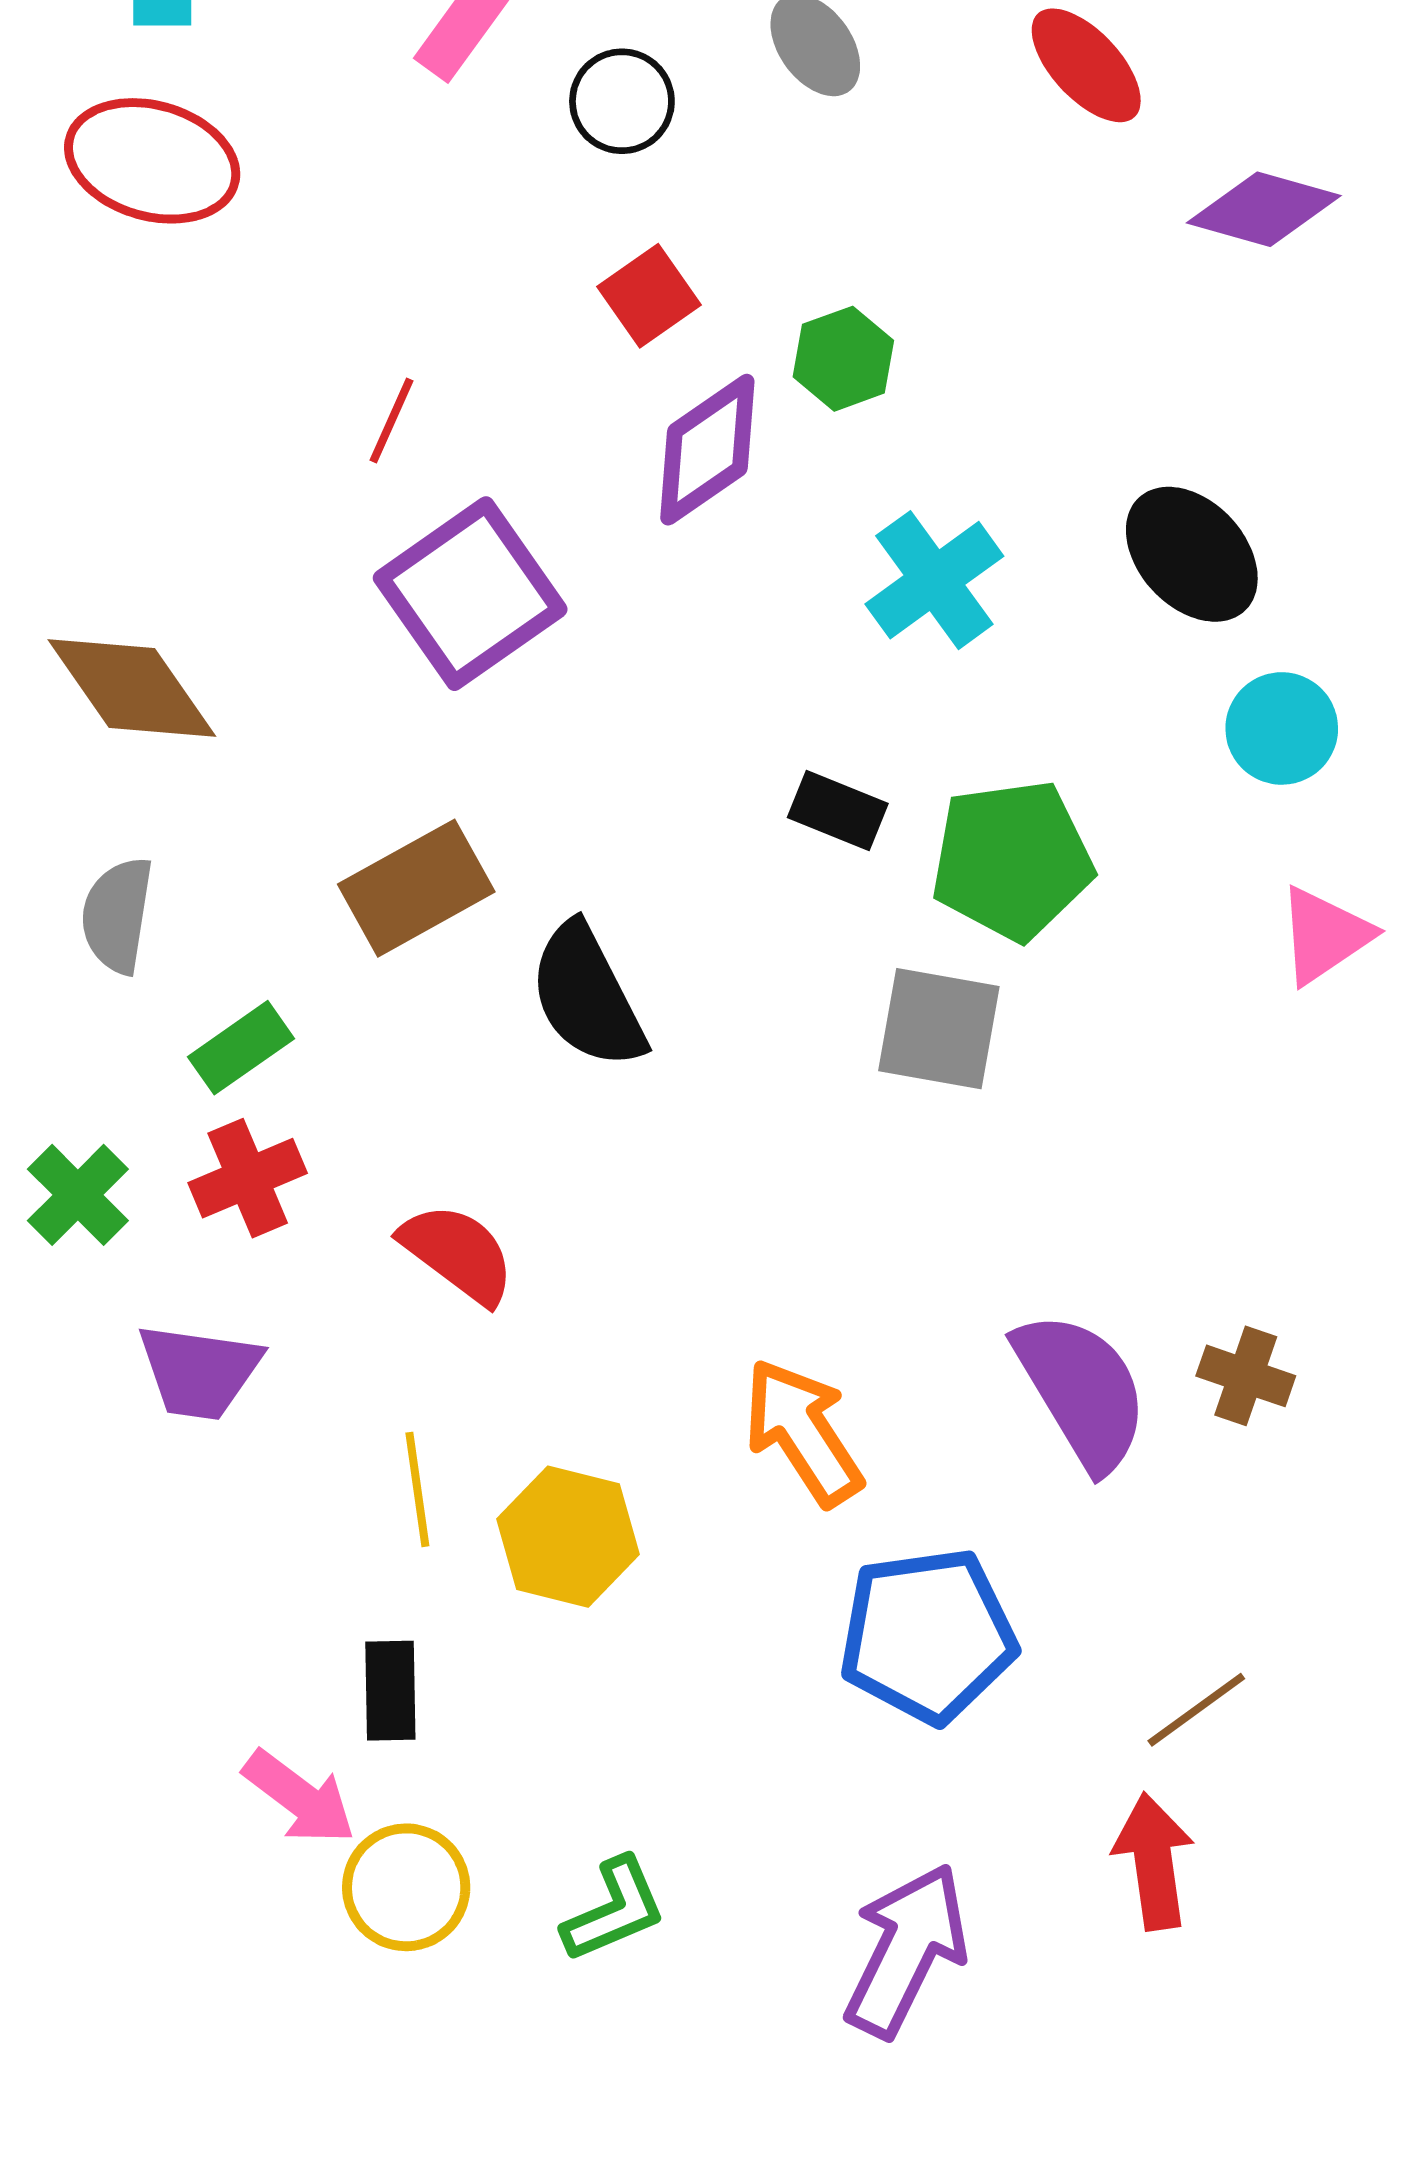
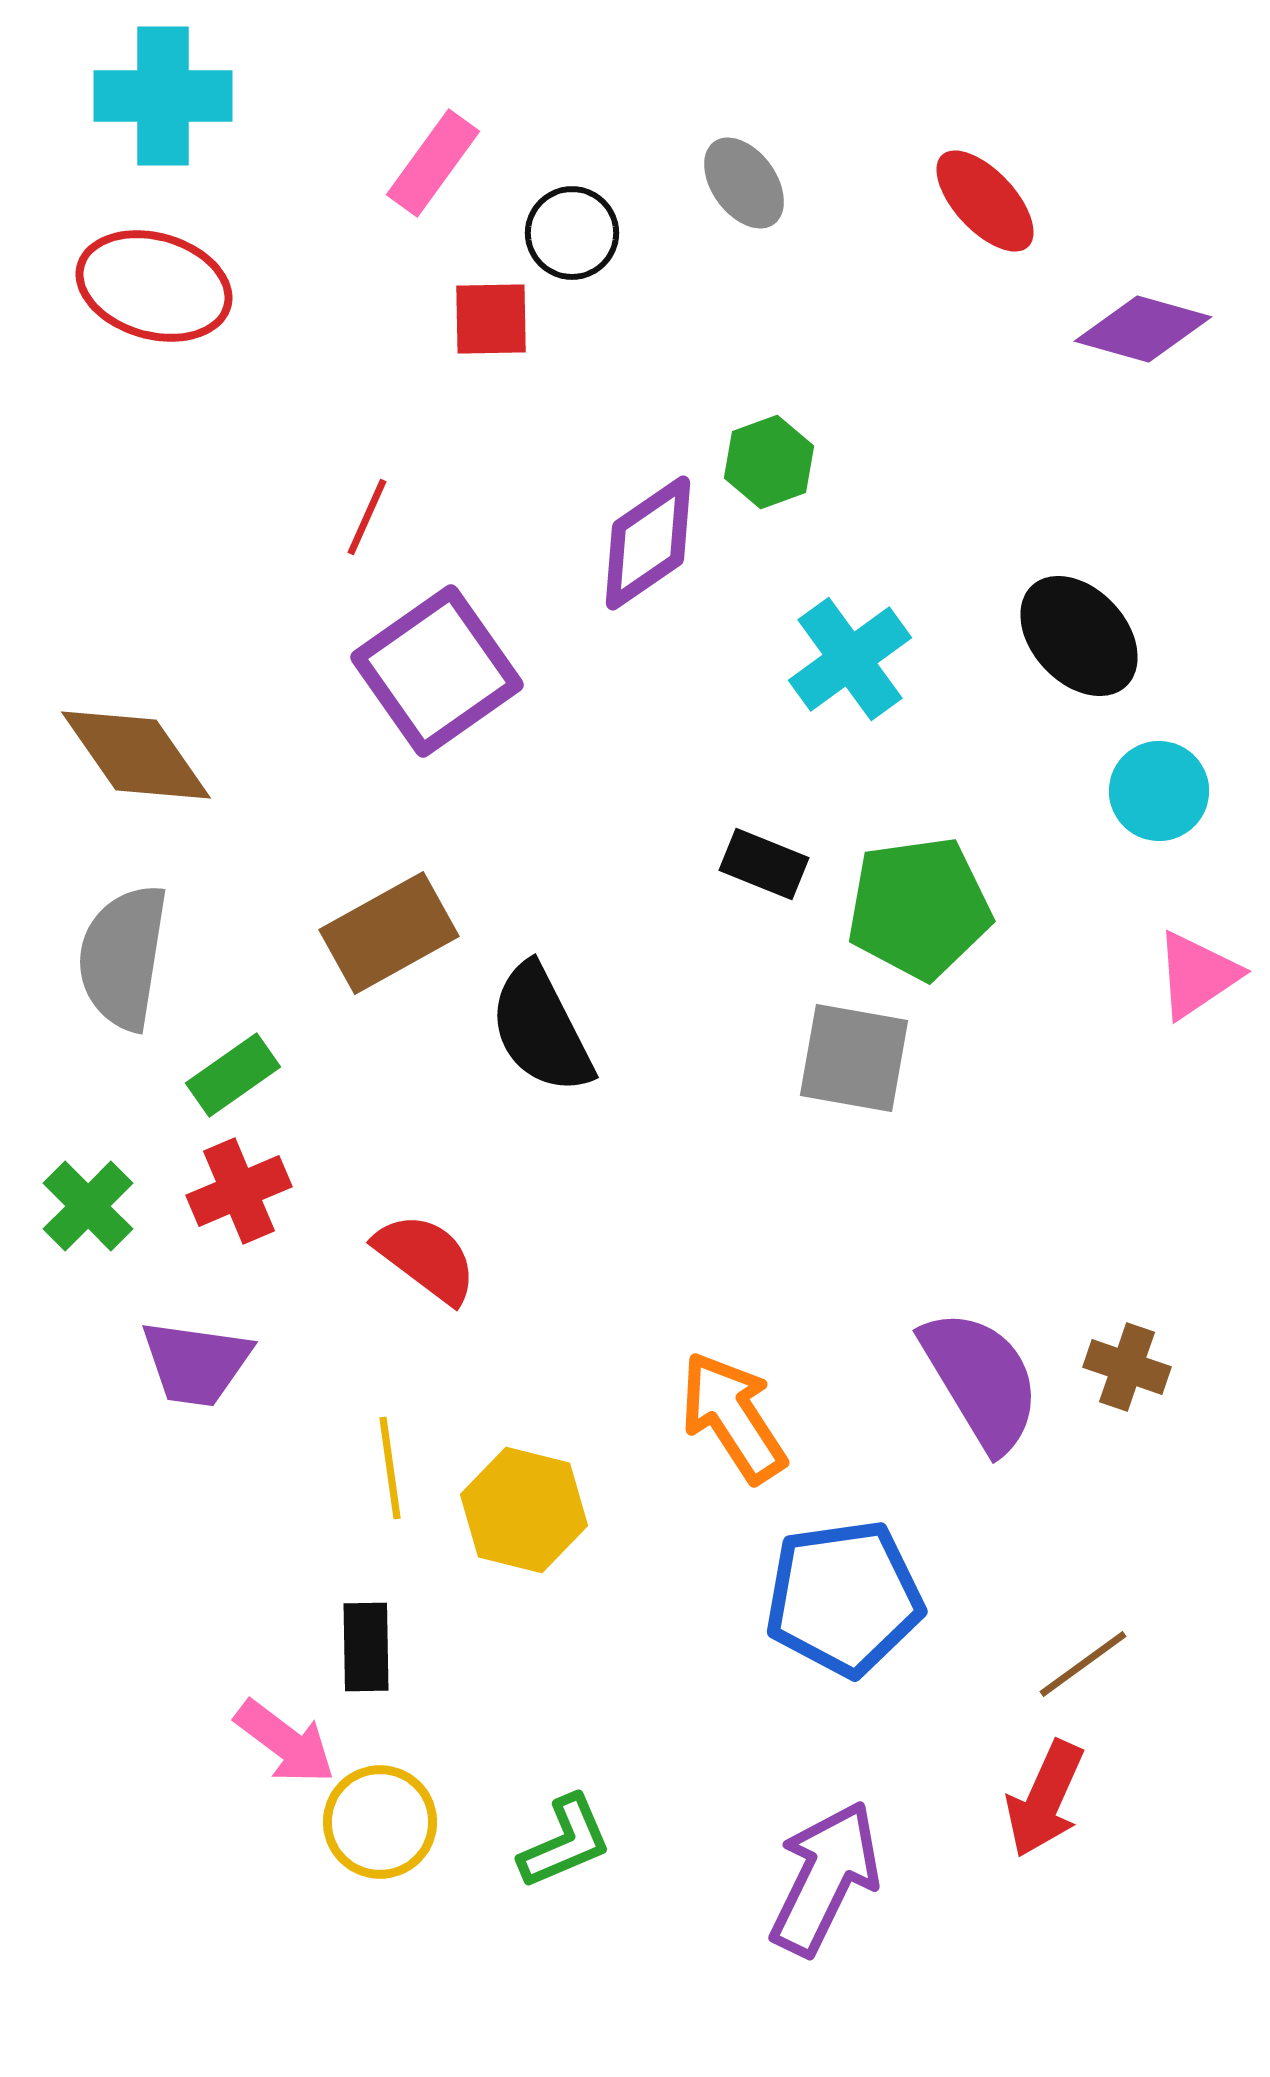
red square: (649, 296) -> (491, 319), moved, turned 34
gray semicircle: (117, 915) -> (123, 957), size x1.4
red arrow: (1154, 1861) -> (1045, 1799), turned -148

